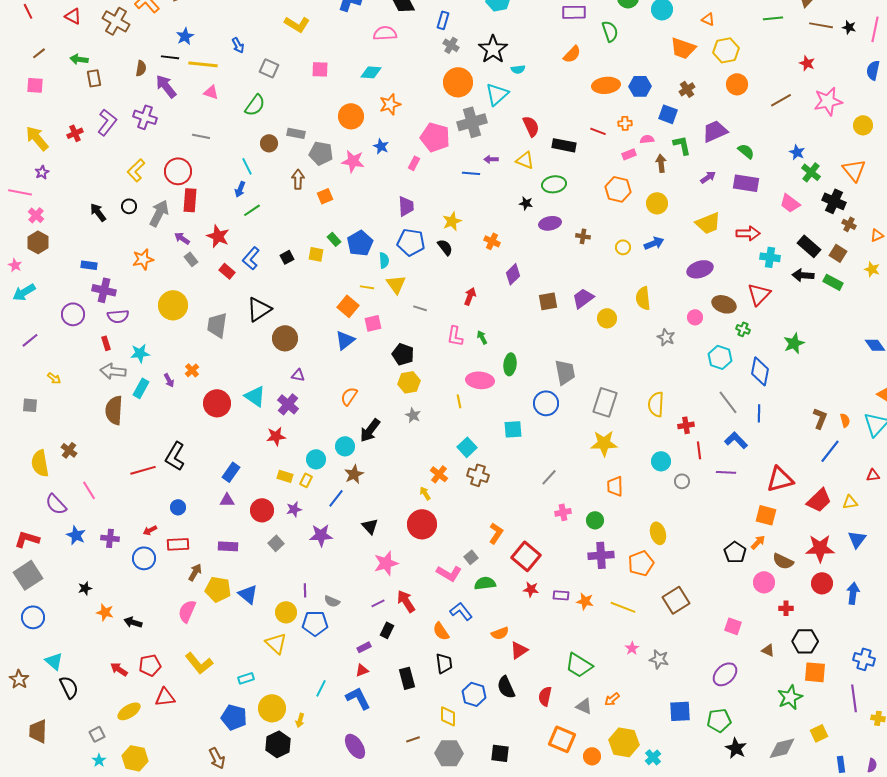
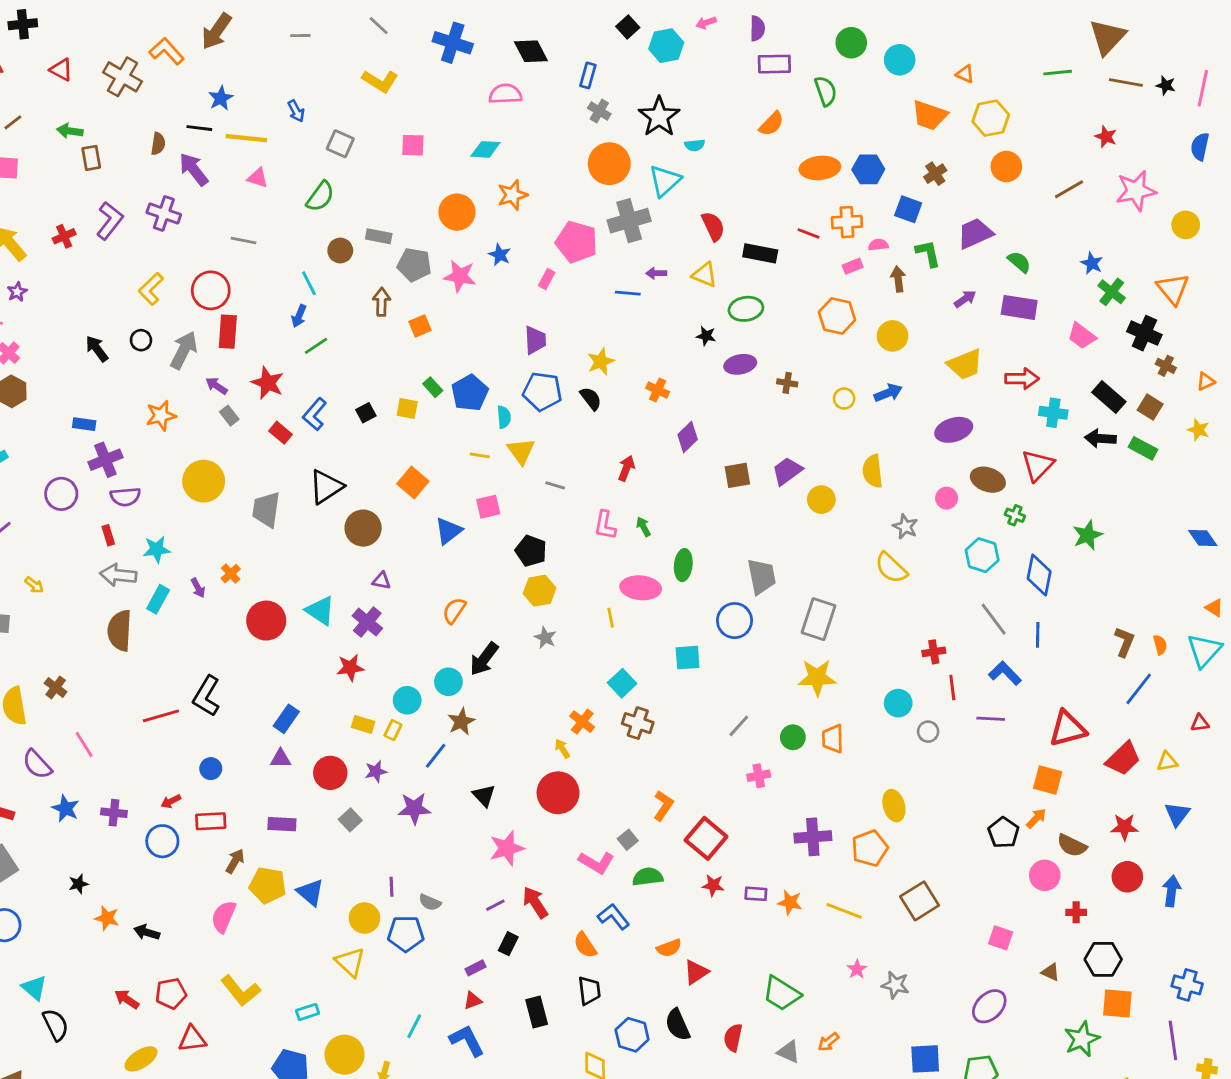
orange cross: (625, 123) -> (847, 222), size x1.5
purple cross: (104, 290) -> (105, 460), turned -35
orange square: (348, 306) -> (413, 482), moved
yellow semicircle: (656, 404) -> (891, 568), moved, turned -50
green circle: (595, 520) -> (793, 737), moved
red star: (820, 548) -> (1125, 827), size x0.7

